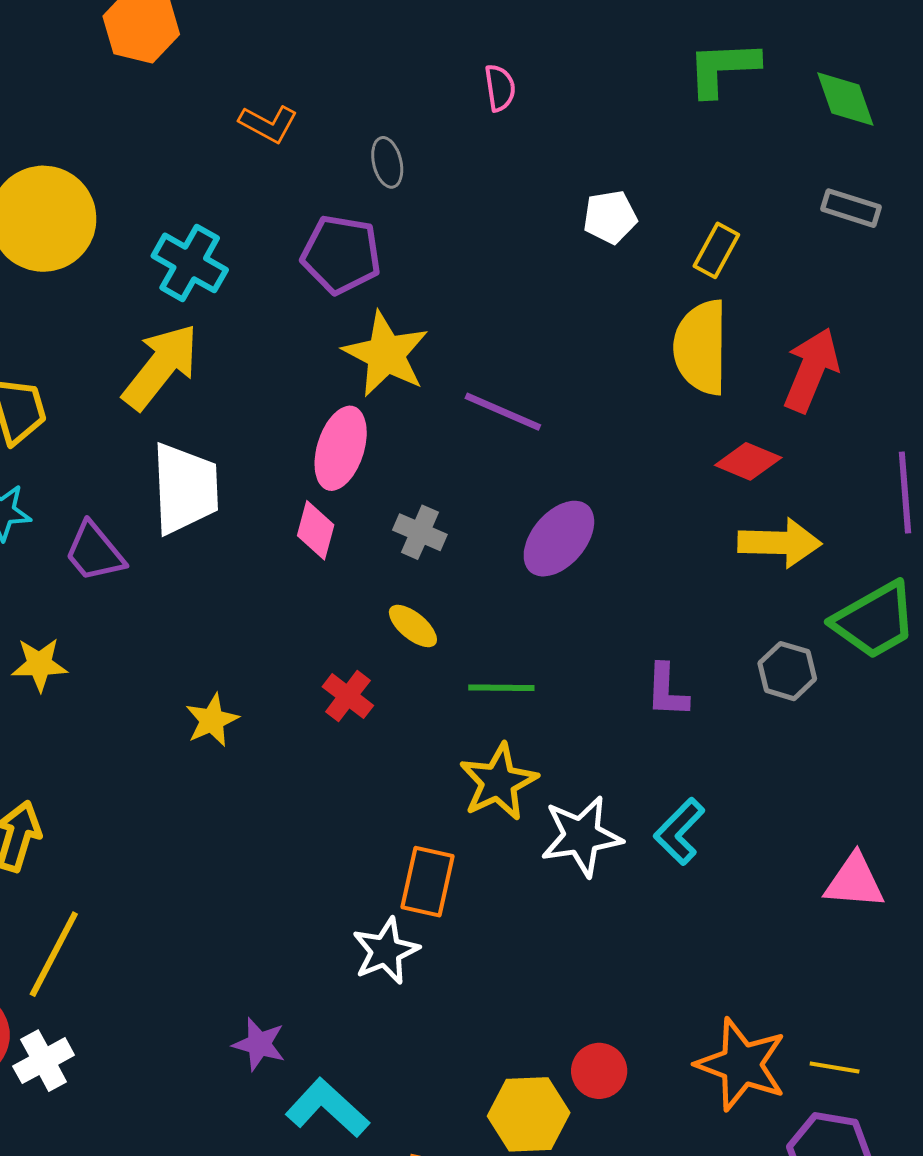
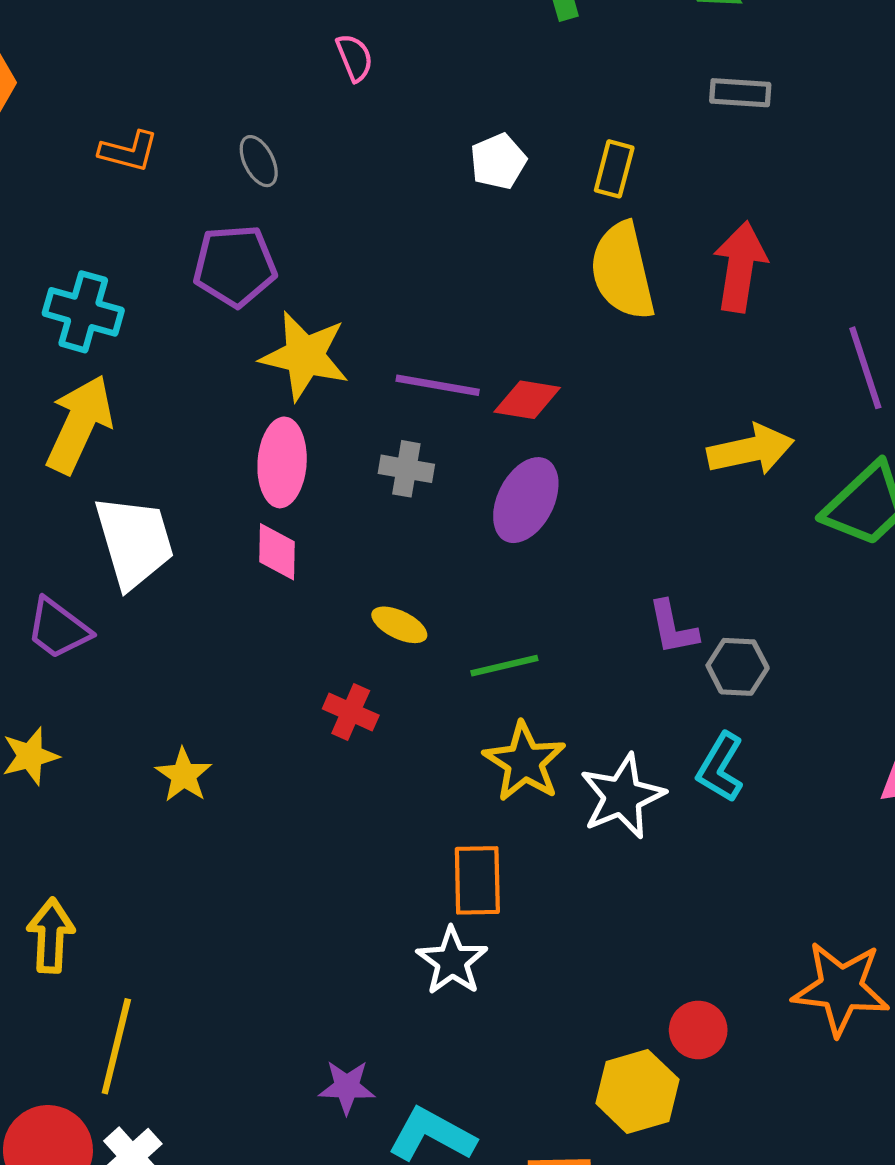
red diamond: (748, 461) -> (527, 400), moved
gray cross: (420, 532) -> (406, 469), moved
gray hexagon: (787, 671) -> (738, 667), moved
yellow star: (212, 720) -> (184, 775), moved

